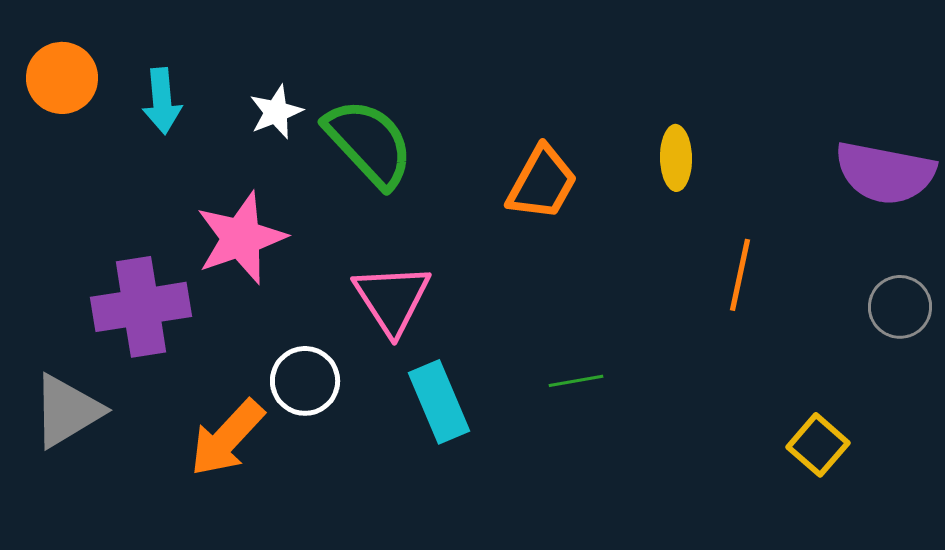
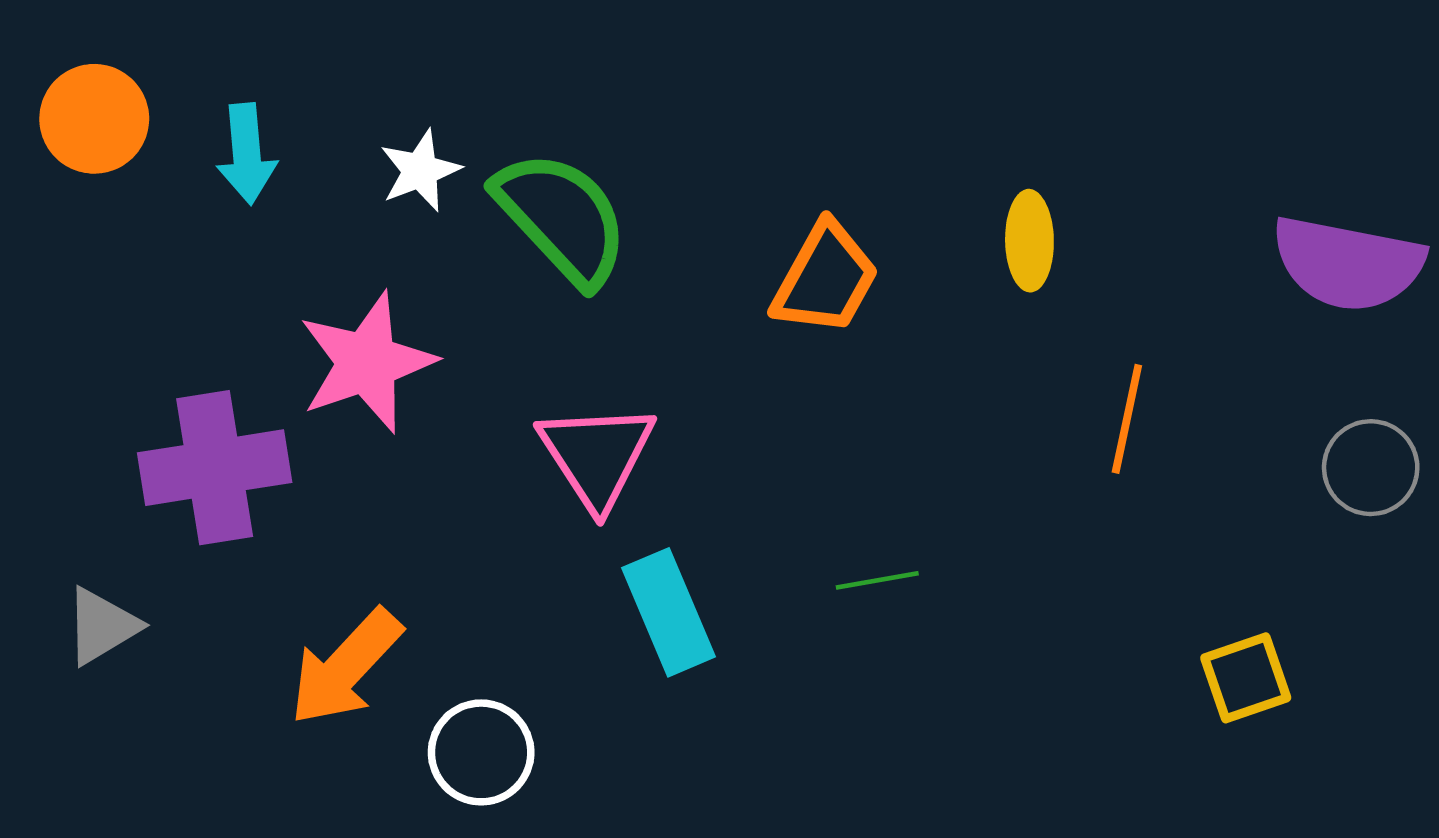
white circle: (305, 381) -> (481, 752), moved
gray triangle: (67, 411) -> (102, 626), size x0.7
yellow square: (818, 445) -> (1246, 678), turned 30

